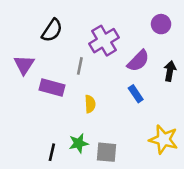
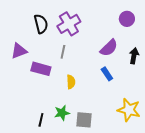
black semicircle: (52, 30) -> (41, 24), turned -48
purple cross: (104, 41) -> (69, 24), moved
purple triangle: (24, 65) -> (19, 51), turned 36

